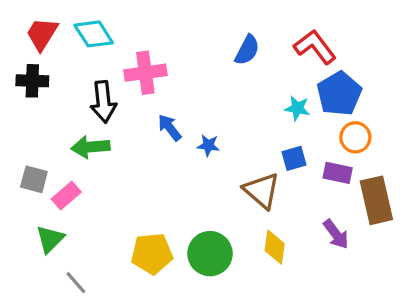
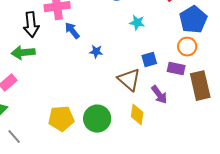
blue pentagon: (339, 94) -> (193, 20), moved
cyan star: (297, 108) -> (137, 23), moved
blue arrow: (170, 128) -> (72, 31), moved
purple arrow: (336, 234) -> (159, 95), moved

